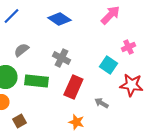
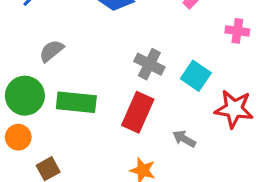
pink cross: (128, 47) -> (237, 31), moved, turned 32
gray cross: (61, 58) -> (149, 64), moved

